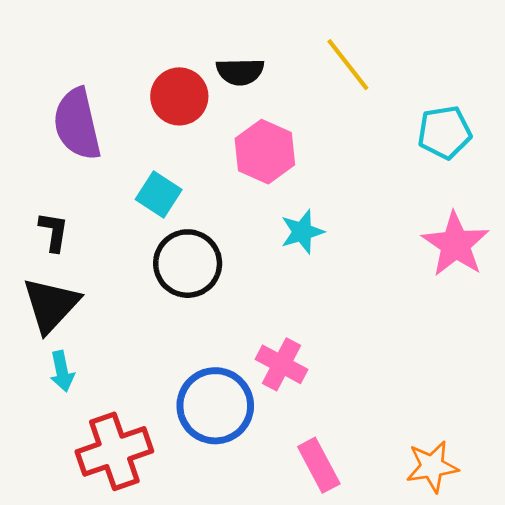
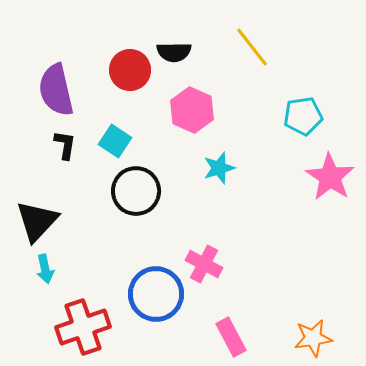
cyan pentagon: (444, 132) -> (303, 116), moved
black L-shape: (54, 232) -> (65, 145), moved

